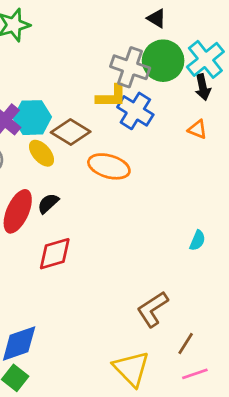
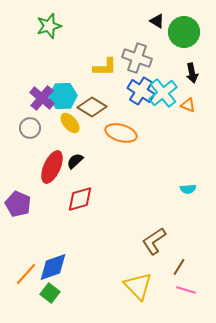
cyan cross: (205, 59) -> (163, 93), moved
green circle: (163, 61) -> (184, 32), moved
yellow L-shape: (112, 96) -> (105, 67), moved
cyan semicircle: (197, 240) -> (188, 189), turned 63
pink line: (195, 374) -> (186, 290), turned 36

